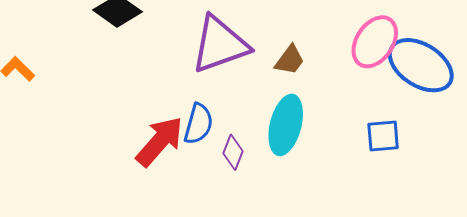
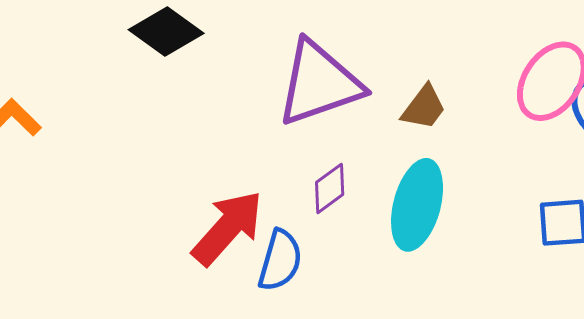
blue semicircle: (198, 124) -> (280, 260), moved
purple diamond: (233, 152) -> (330, 188), moved, turned 32

